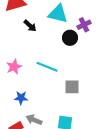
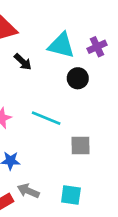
purple cross: (84, 25) -> (97, 47), moved

